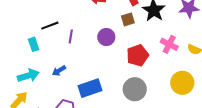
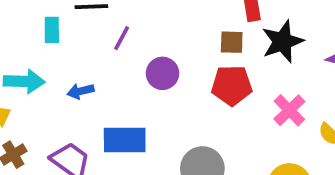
purple circle: (106, 37) -> (162, 73), moved
red pentagon: (138, 55) -> (232, 85), moved

